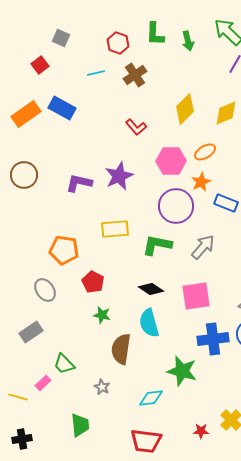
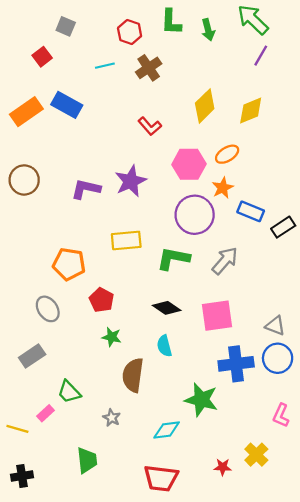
cyan semicircle: (149, 323) -> (164, 346), size x0.7

